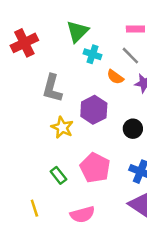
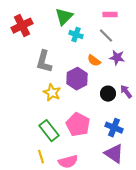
orange semicircle: (115, 77) -> (94, 61), moved
green rectangle: (58, 175) -> (49, 131), size x1.5
yellow line: (34, 208) -> (41, 157), moved

